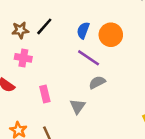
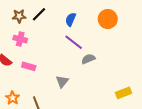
orange circle: (111, 35) -> (108, 19), moved
gray semicircle: (97, 82) -> (88, 59), moved
pink rectangle: (45, 94) -> (29, 66), moved, turned -64

